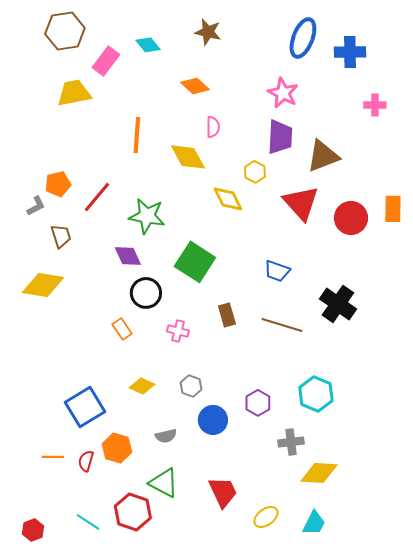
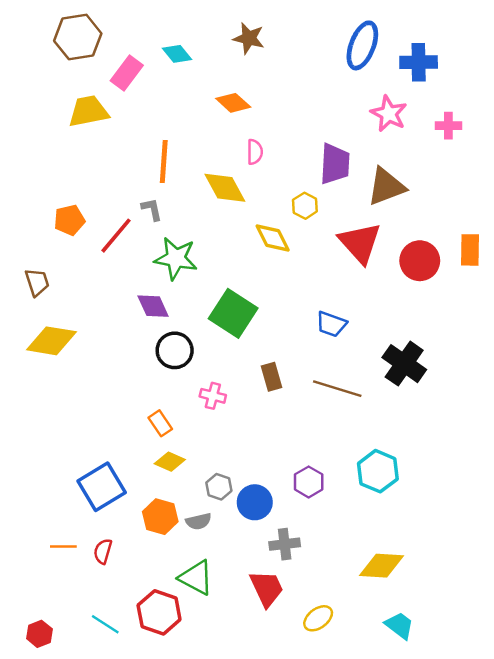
pink star: (283, 93) -> (389, 114), moved
gray L-shape: (36, 206) -> (152, 209), moved, turned -75
brown trapezoid: (61, 236) -> (37, 282), moved
orange rectangle: (122, 329) -> (160, 423), moved
gray hexagon: (191, 386) -> (219, 487), moved
gray cross: (291, 442) -> (285, 544), moved
orange hexagon: (117, 448) -> (160, 517), moved
cyan trapezoid: (314, 523) -> (399, 625), moved, turned -80

